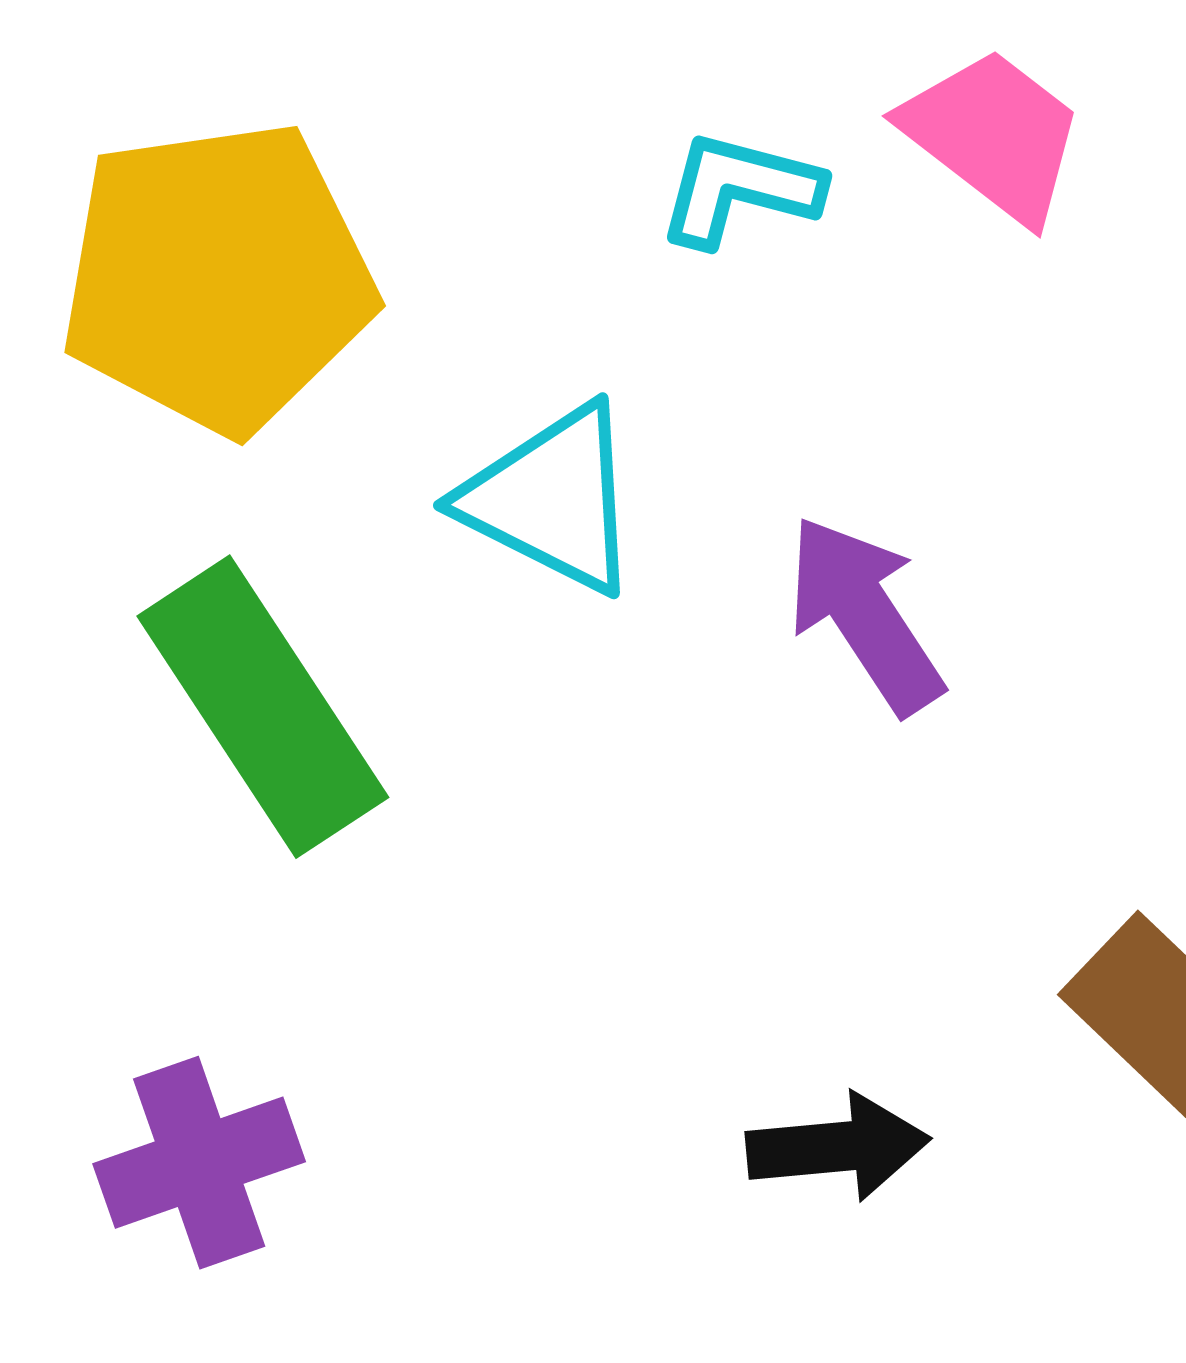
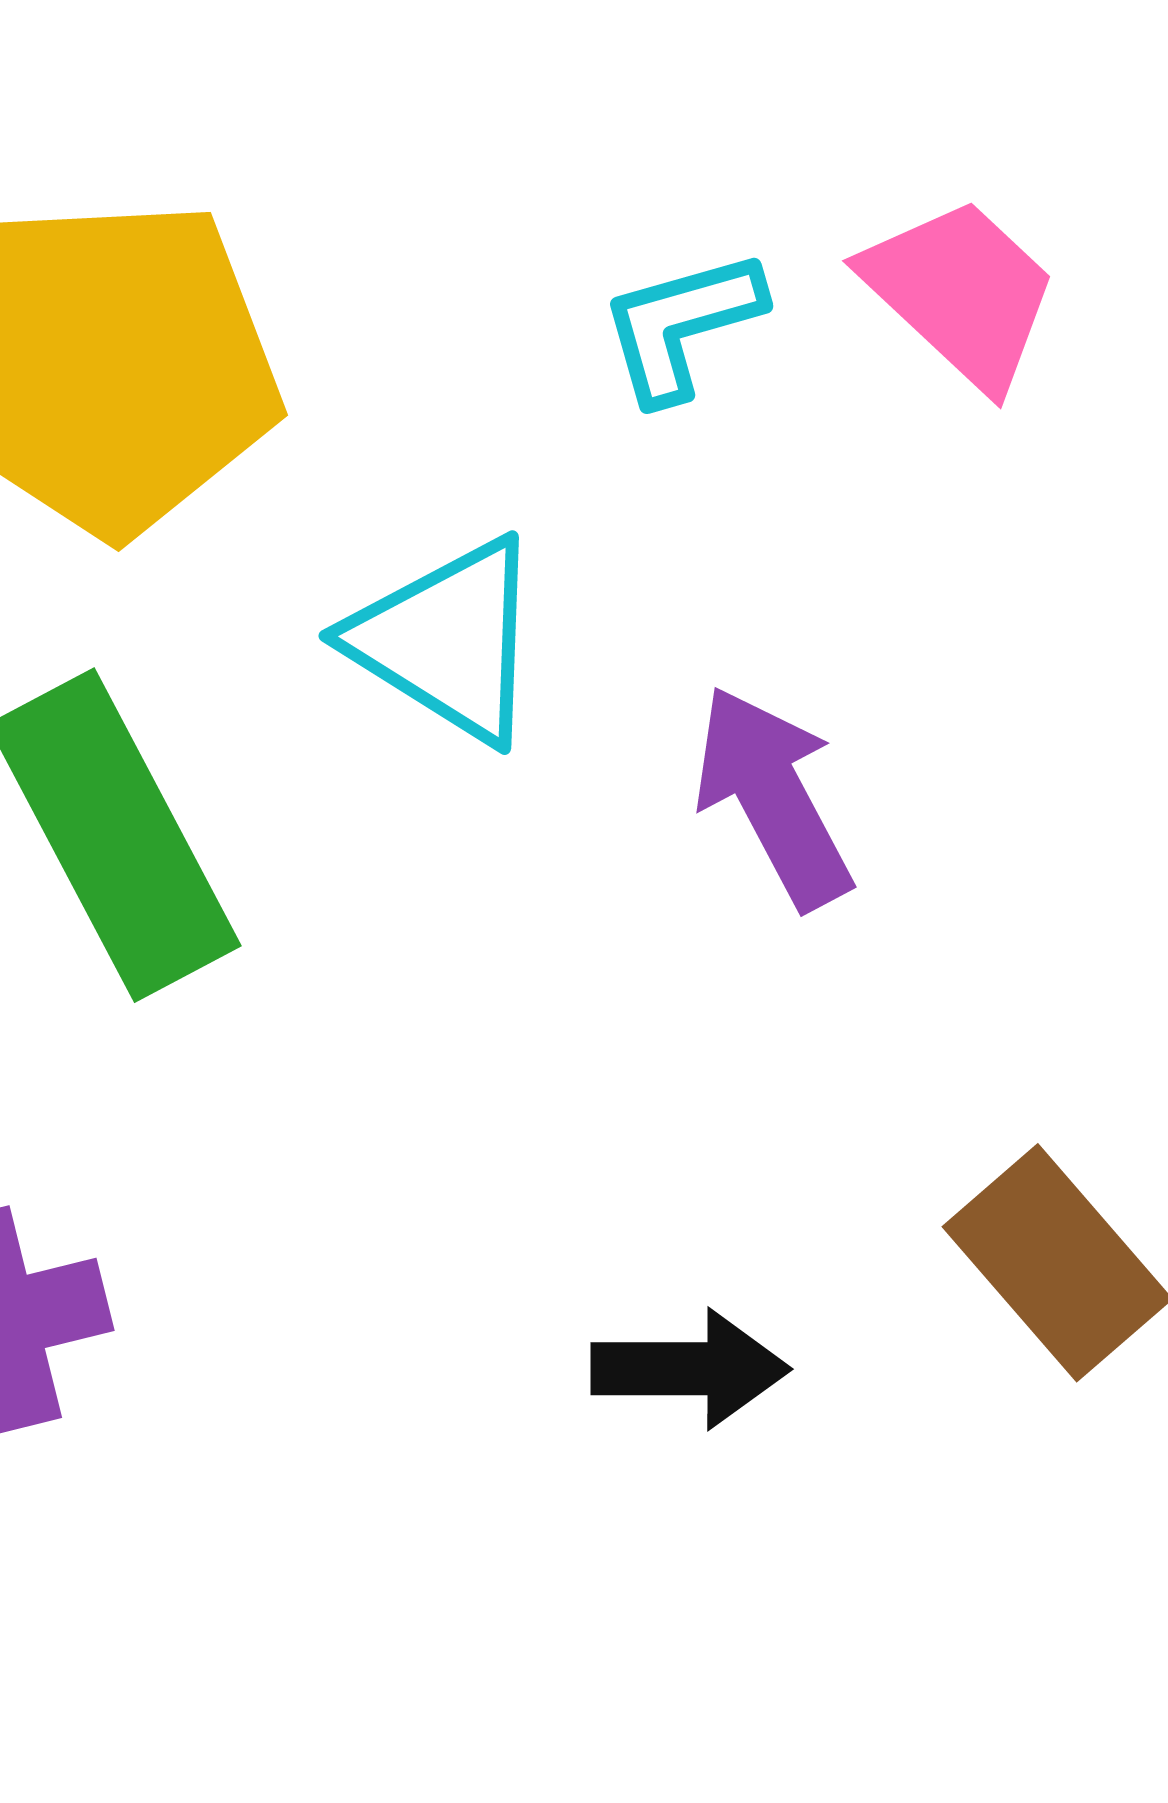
cyan L-shape: (739, 189) -> (681, 325), turned -36

